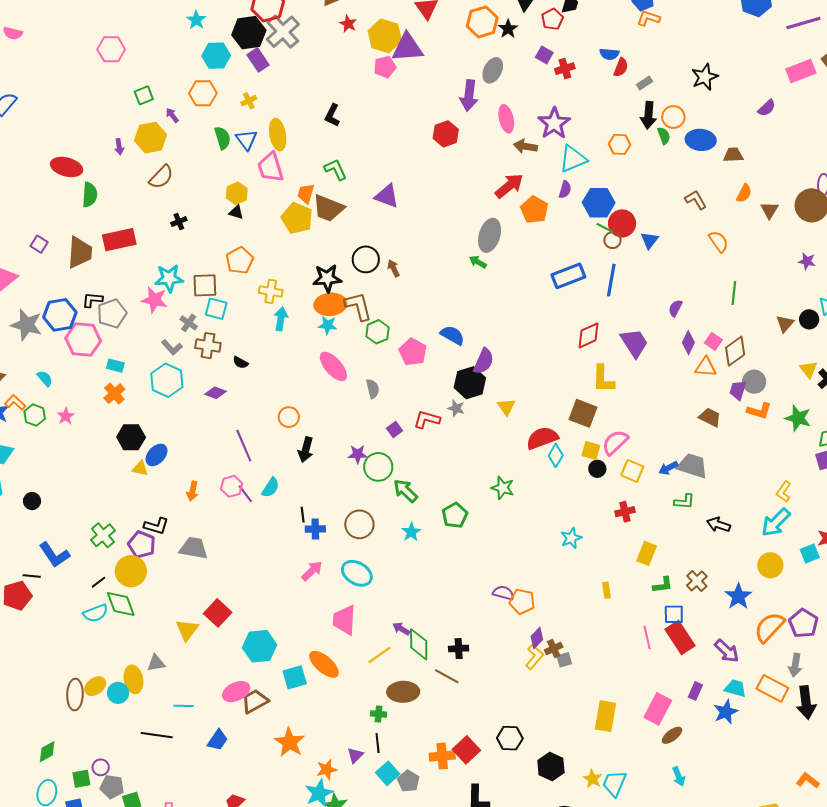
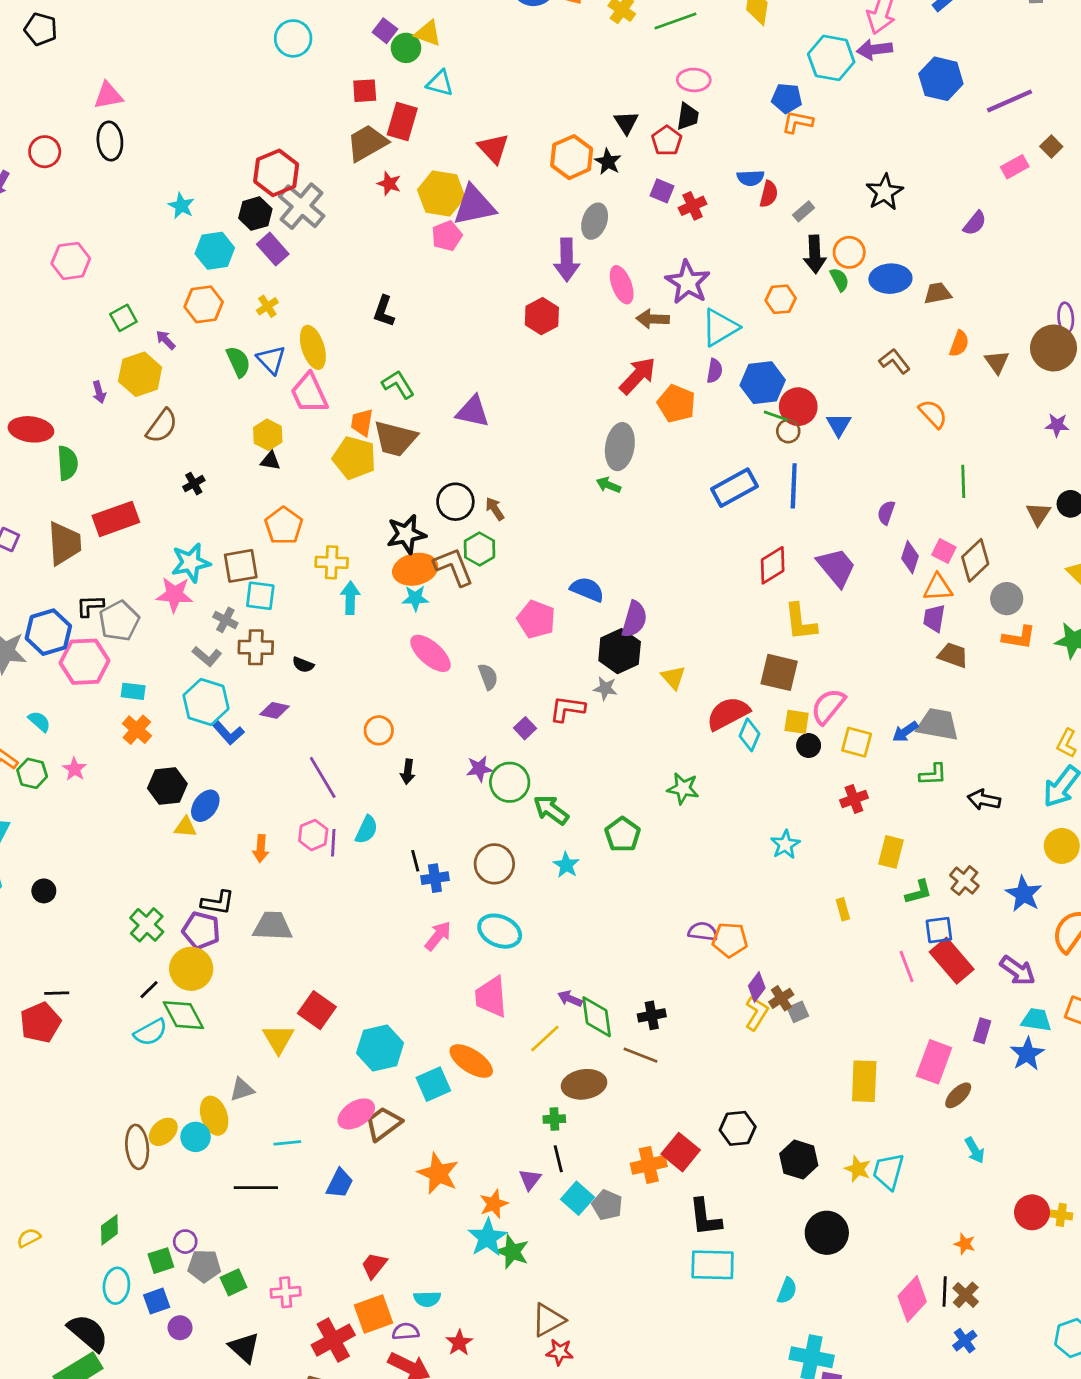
black hexagon: (249, 33) -> (255, 214), size x0.7
pink rectangle: (801, 71) -> (1015, 167), size x0.7
green hexagon: (377, 332) -> (479, 549), moved
purple trapezoid: (738, 390) -> (934, 618), moved
black arrow: (306, 450) -> (408, 772), size x0.7
purple line: (245, 494) -> (333, 843), turned 48
blue L-shape: (54, 555) -> (228, 733), moved, size x0.7

